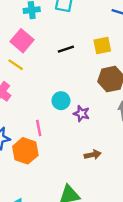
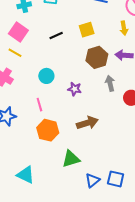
cyan circle: (61, 101) -> (46, 76), moved
orange hexagon: (25, 151) -> (48, 130), moved
brown arrow: (93, 155) -> (87, 123), size x1.5

